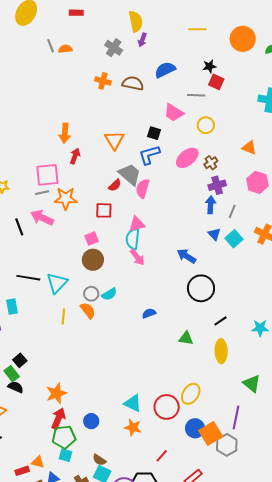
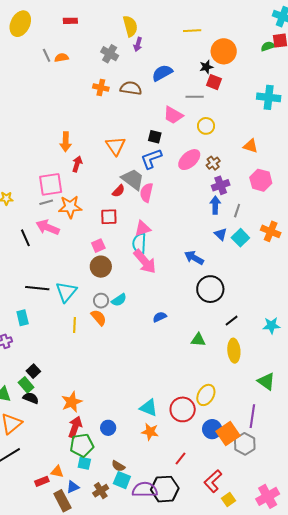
orange circle: (243, 39) -> (224, 51), moved
pink arrow: (137, 257) -> (145, 262), size x1.5

